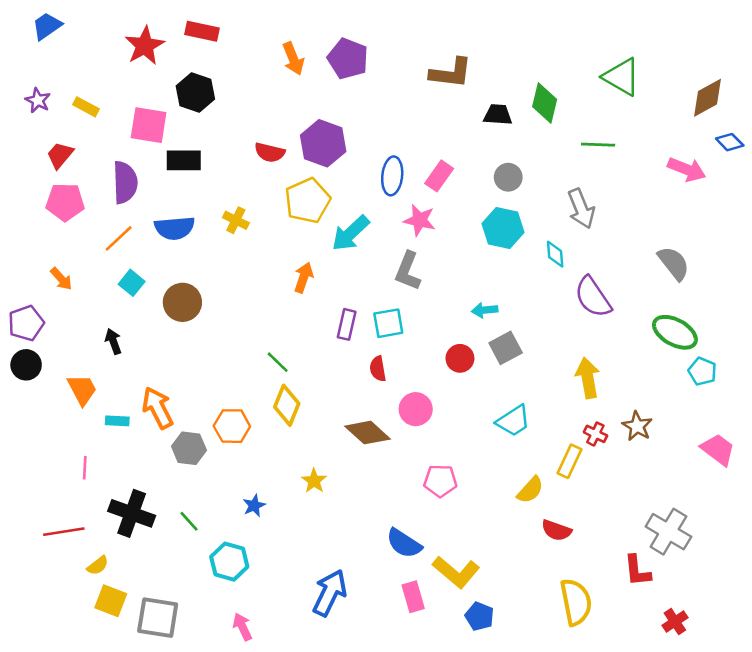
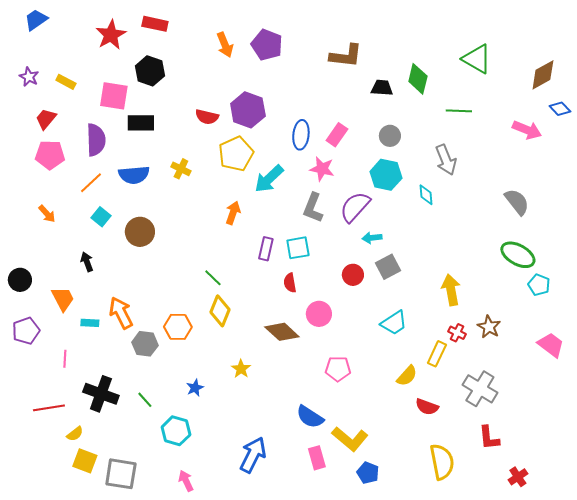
purple semicircle: (593, 297) -> (355, 207), moved, turned 76
purple pentagon: (26, 323) -> (26, 331), moved
gray cross: (668, 532) -> (480, 389), moved

